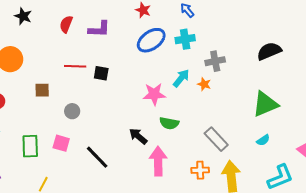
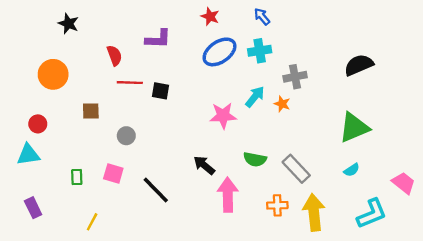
red semicircle: (66, 24) -> (114, 55), moved, turned 138
green semicircle: (169, 123) -> (255, 159), moved
green rectangle: (30, 146) -> (77, 177), size x0.6

